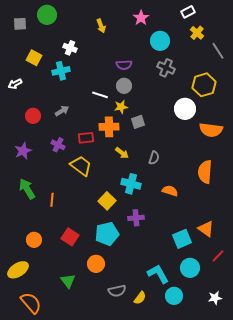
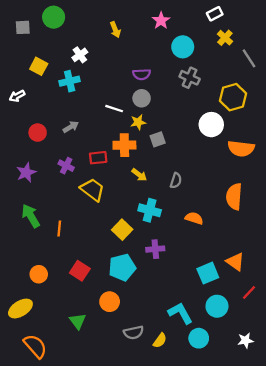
white cross: (70, 48) -> (80, 55), turned 32

